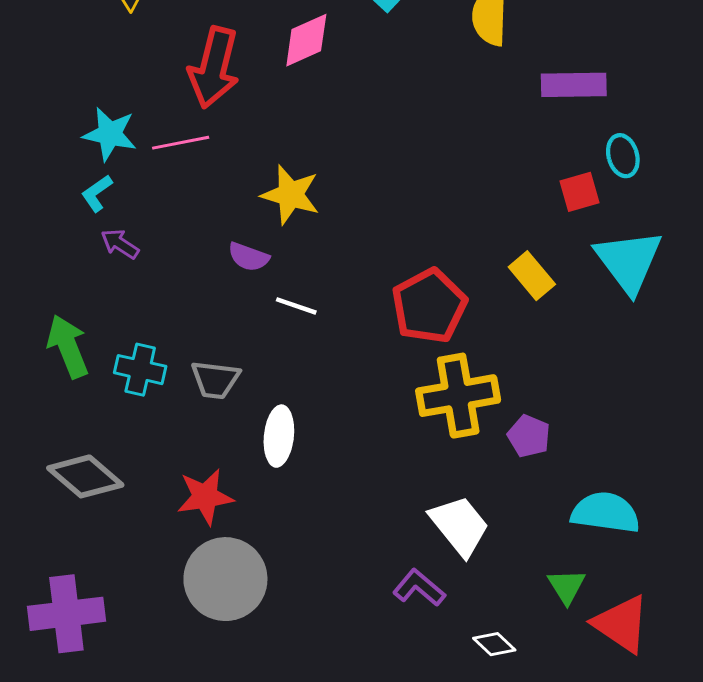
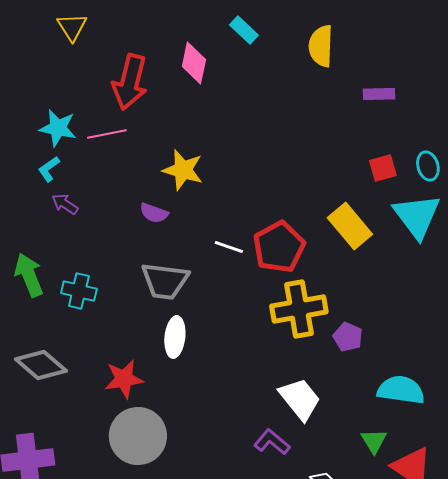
pink diamond: (306, 40) -> (194, 63), turned -54
purple rectangle: (574, 85) -> (379, 94), size x0.7
cyan ellipse: (623, 156) -> (428, 166), moved
yellow rectangle: (532, 276) -> (350, 226), size x1.4
white line: (296, 306) -> (229, 247), moved
gray trapezoid: (215, 380) -> (165, 281), moved, size x1.4

